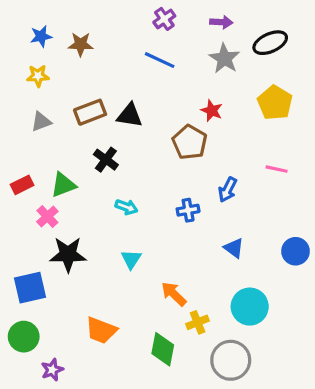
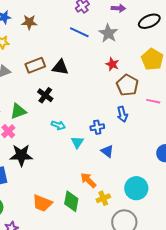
gray star: (224, 58) -> (108, 33), moved
brown pentagon: (190, 142) -> (127, 85), moved
blue arrow: (228, 190) -> (122, 114), turned -42
blue triangle: (234, 248) -> (107, 151), moved
cyan triangle: (131, 259) -> (77, 142), moved
green diamond: (163, 349) -> (71, 201), moved

